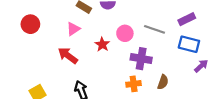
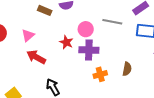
pink triangle: (73, 29) -> (28, 35), moved
purple cross: (141, 59) -> (89, 50), moved

